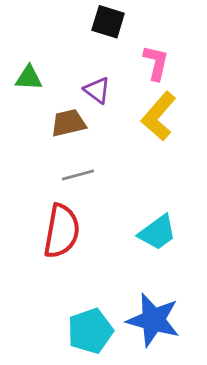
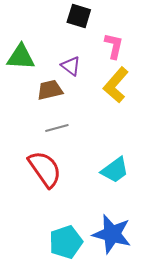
green triangle: (29, 78) -> (21, 57), size x1.4
red semicircle: (62, 231) -> (45, 169), turned -45

